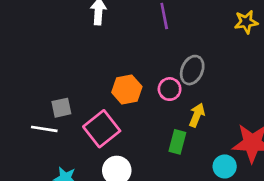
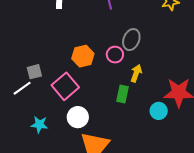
white line: (44, 129) -> (22, 88), turned -42

